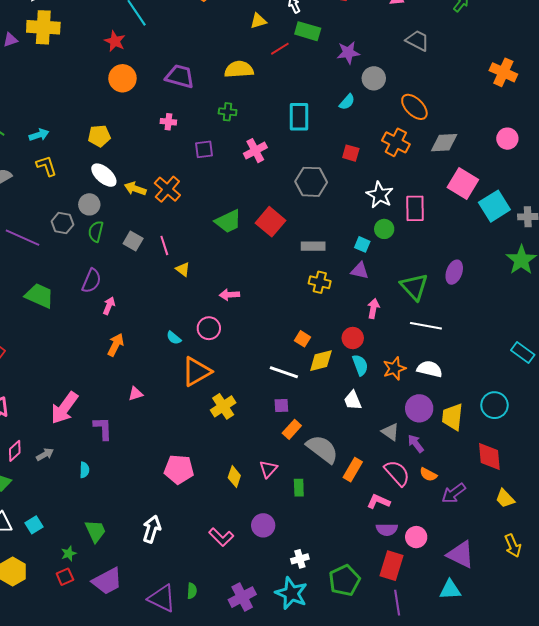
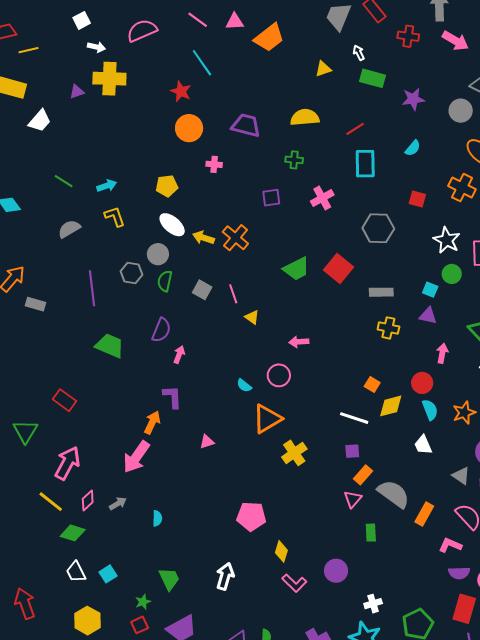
red line: (280, 49) -> (355, 129), moved
gray circle: (374, 78) -> (461, 111), moved
pink cross: (168, 122) -> (214, 164), moved
purple line: (22, 238) -> (92, 288), turned 60
orange arrow: (116, 345) -> (152, 422), moved
purple L-shape: (103, 428) -> (172, 397), moved
pink triangle: (268, 469) -> (353, 499), moved
yellow diamond: (234, 477) -> (281, 551), moved

